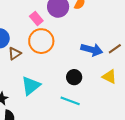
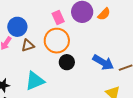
black circle: (74, 77) -> (67, 62), moved

